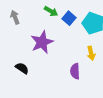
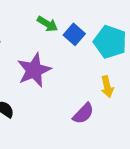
purple semicircle: (75, 71) -> (83, 114), turned -133

